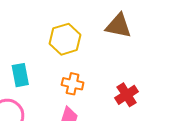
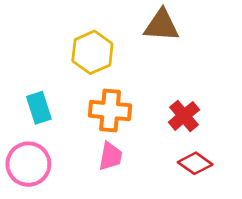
orange cross: (73, 84) -> (110, 111), size x1.4

